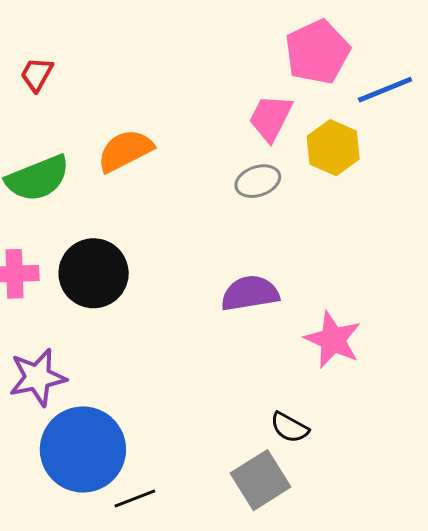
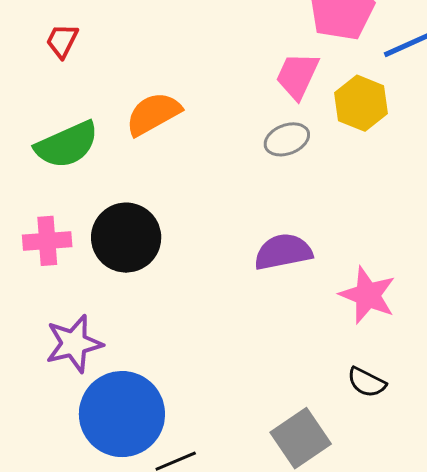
black semicircle: (290, 428) -> (367, 382), moved

